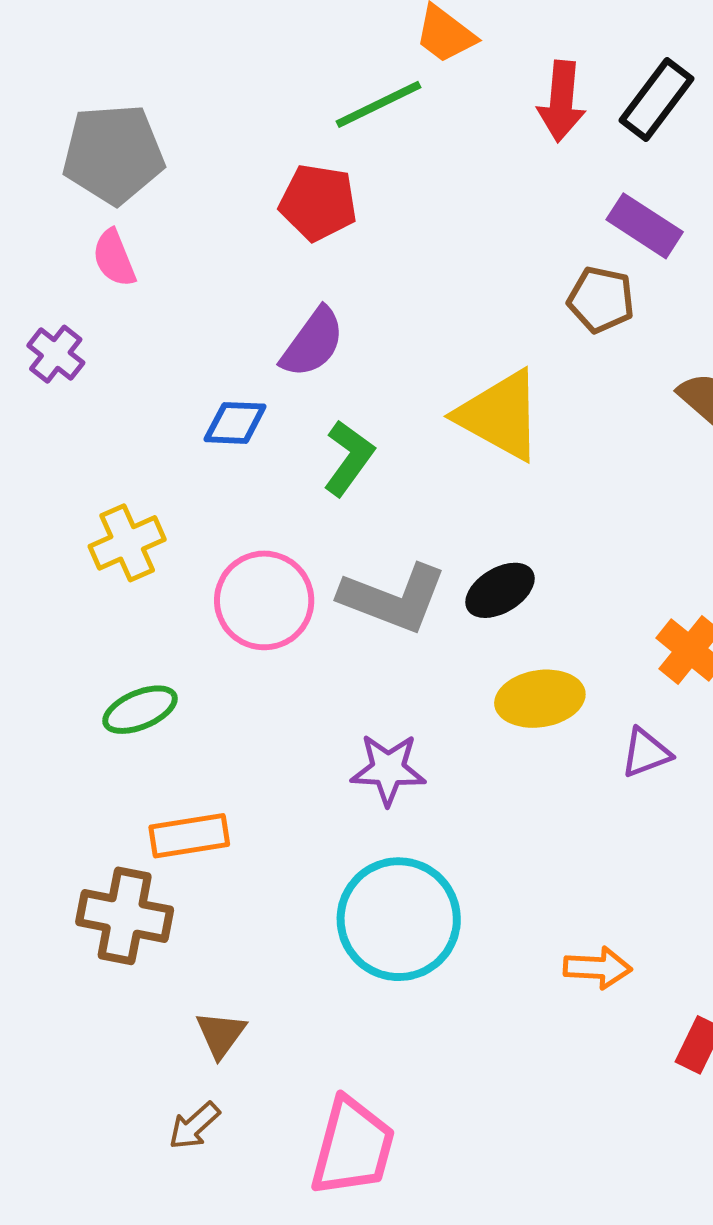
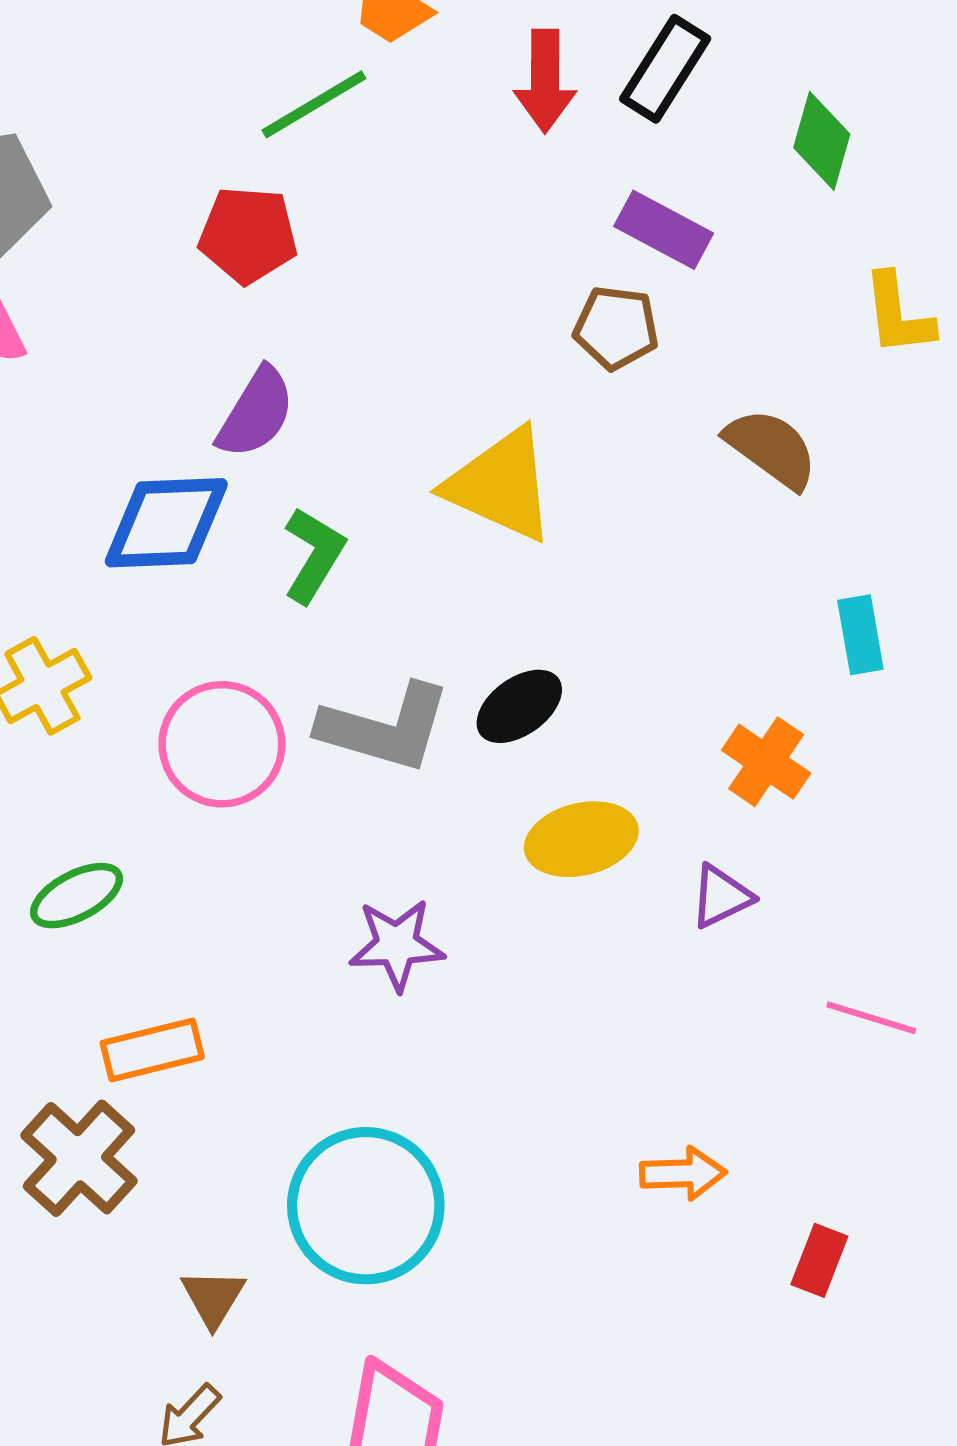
blue diamond: (235, 423) -> (166, 523), size x1.6
brown cross: (125, 916) -> (79, 1158), turned 36
cyan circle: (399, 919) -> (366, 1206), moved

